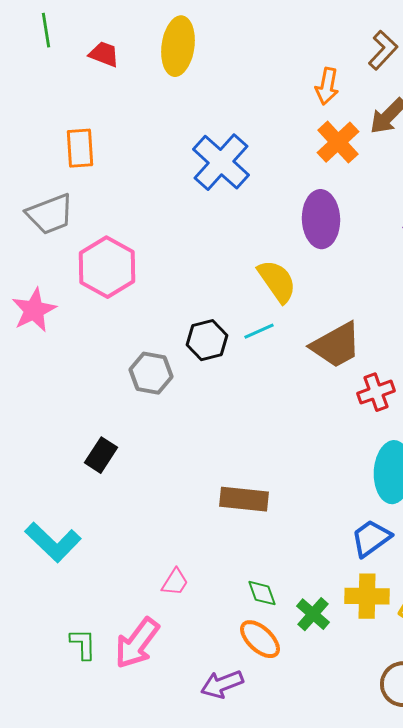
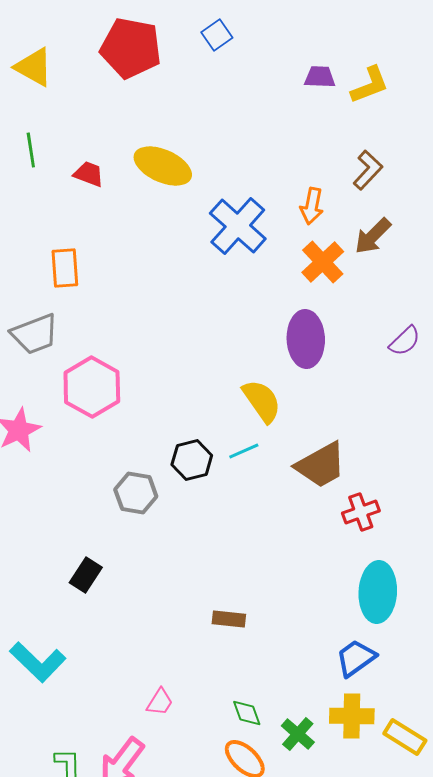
yellow ellipse: (178, 46) -> (163, 166), turned -74
blue cross: (221, 162) -> (238, 226), moved
brown rectangle: (244, 499) -> (229, 619), size x0.7

